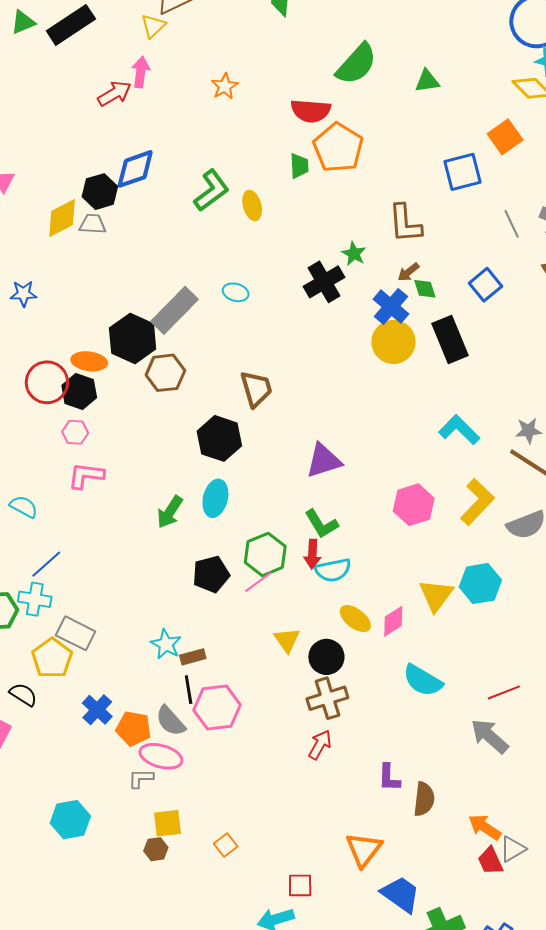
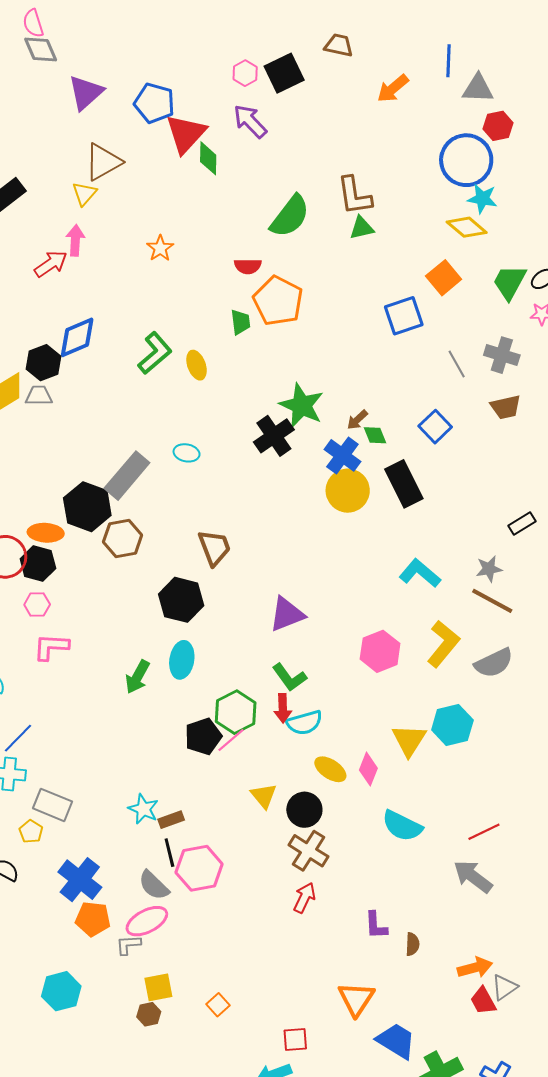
red semicircle: (311, 111) -> (248, 266), size x0.7
brown L-shape: (405, 224) -> (354, 196), moved
green star: (354, 254) -> (302, 406), size x1.8
black pentagon: (211, 574) -> (203, 736), moved
pink diamond: (393, 621) -> (368, 769), turned -32
yellow pentagon: (52, 658) -> (31, 831), size x0.6
brown cross: (327, 698) -> (309, 851), turned -36
blue cross: (97, 710) -> (80, 880), size x1.4
orange pentagon: (134, 728) -> (93, 919), moved
pink ellipse: (161, 756) -> (147, 921), turned -39
brown semicircle: (424, 799) -> (412, 944), size x0.7
orange arrow: (485, 827) -> (475, 968), turned 136

